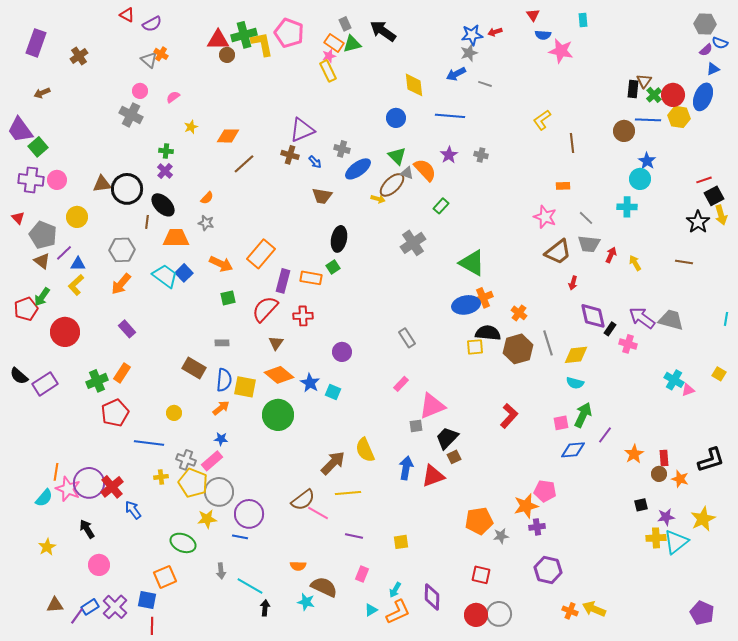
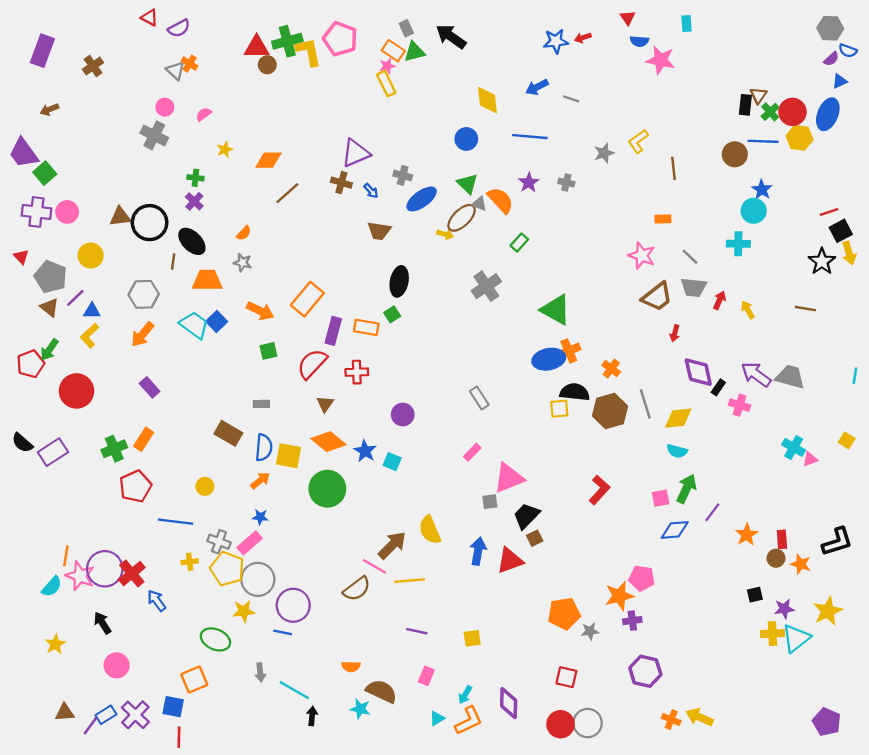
gray star: (469, 53) -> (604, 153), moved
pink line: (318, 513) -> (374, 566), moved

